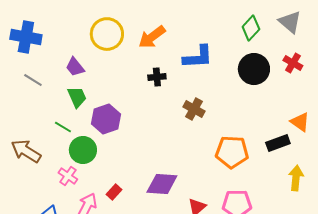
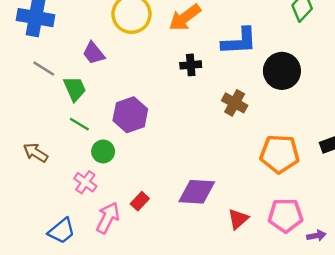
black circle: (254, 69) -> (282, 71), moved
green trapezoid: (77, 97) -> (75, 89), moved
green circle: (83, 150) -> (103, 151), size x0.7
brown arrow: (26, 151) -> (36, 153), size x0.7

